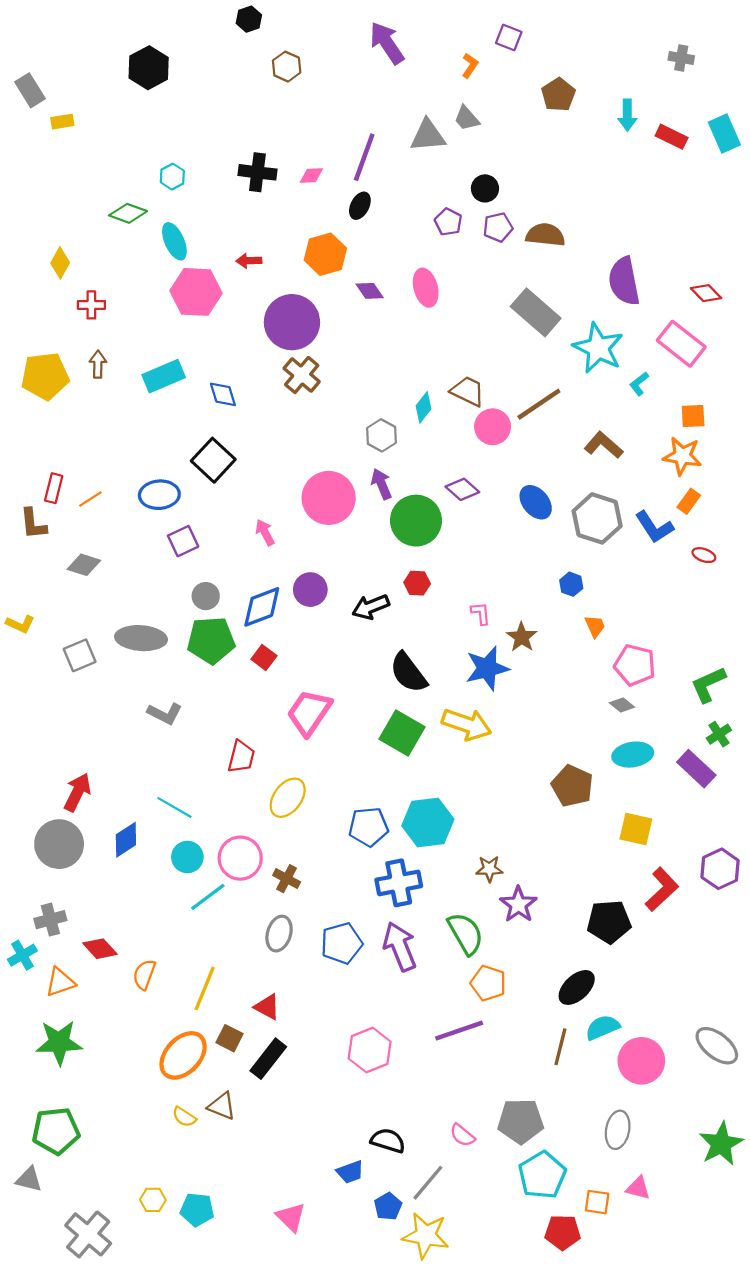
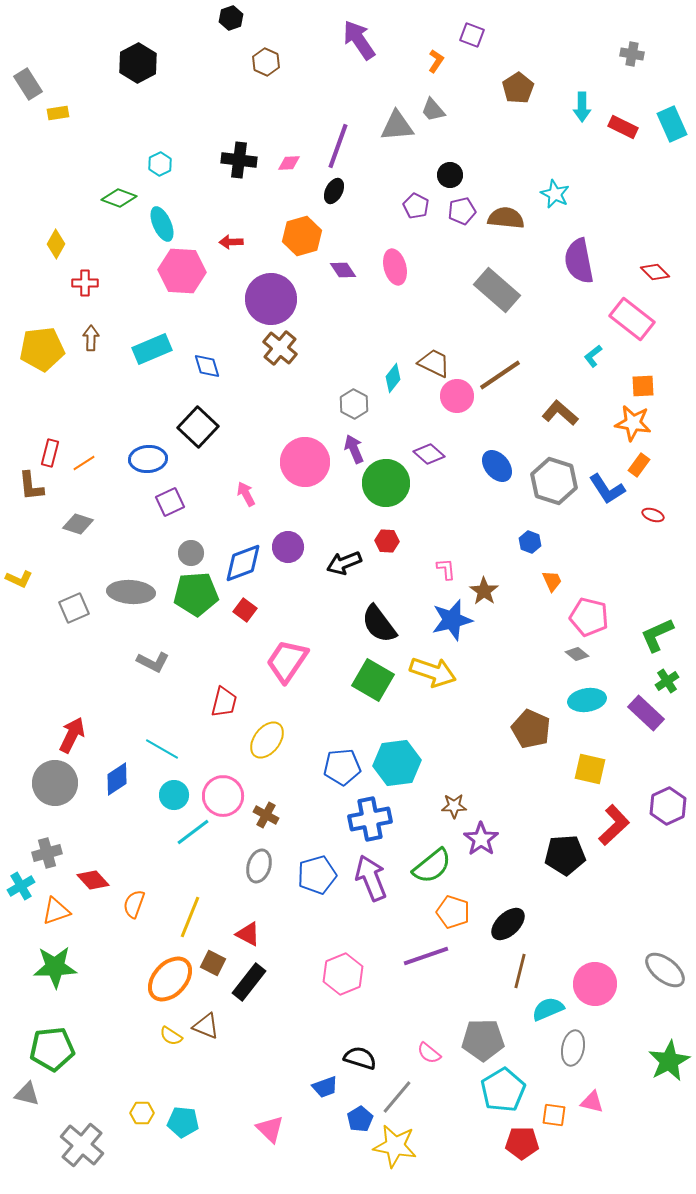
cyan star: (598, 348) -> (555, 194), moved, size x0.6
green semicircle: (466, 934) -> (432, 866), turned 81
black ellipse: (577, 987) -> (508, 924), moved
cyan semicircle: (603, 1027) -> (548, 1009), moved

